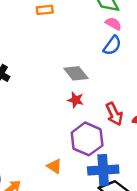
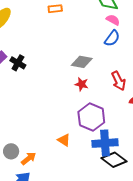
gray diamond: (76, 73) -> (82, 62), turned -40
red arrow: (114, 114) -> (119, 81), moved

